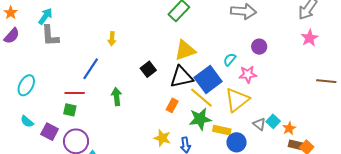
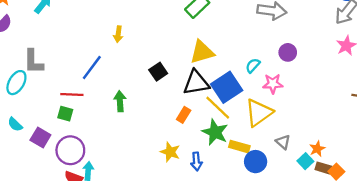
gray L-shape: (50, 36) -> (33, 62), moved
green star: (200, 119) -> (215, 132), turned 30
cyan square: (273, 121) -> (305, 161), moved

